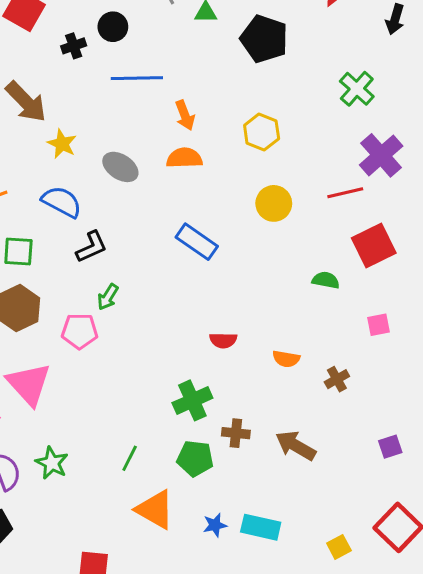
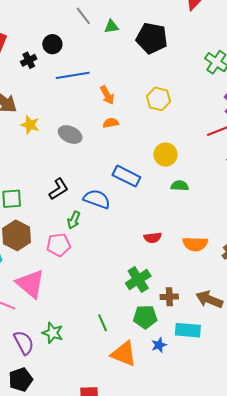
orange semicircle: (184, 158) -> (111, 123), size x0.7
blue semicircle: (62, 202) -> (97, 199), moved
yellow circle: (274, 203) -> (166, 155), moved
green semicircle: (326, 280) -> (180, 186), moved
orange semicircle: (286, 359) -> (195, 244), size x1.4
green line: (130, 458) -> (103, 323), turned -42
blue star: (215, 525) -> (159, 345), moved
cyan rectangle: (261, 527) -> (188, 330), moved

